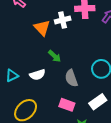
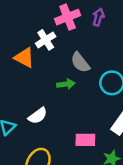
green arrow: (55, 56) -> (66, 84), moved, turned -32
gray semicircle: (71, 78) -> (80, 62), moved

